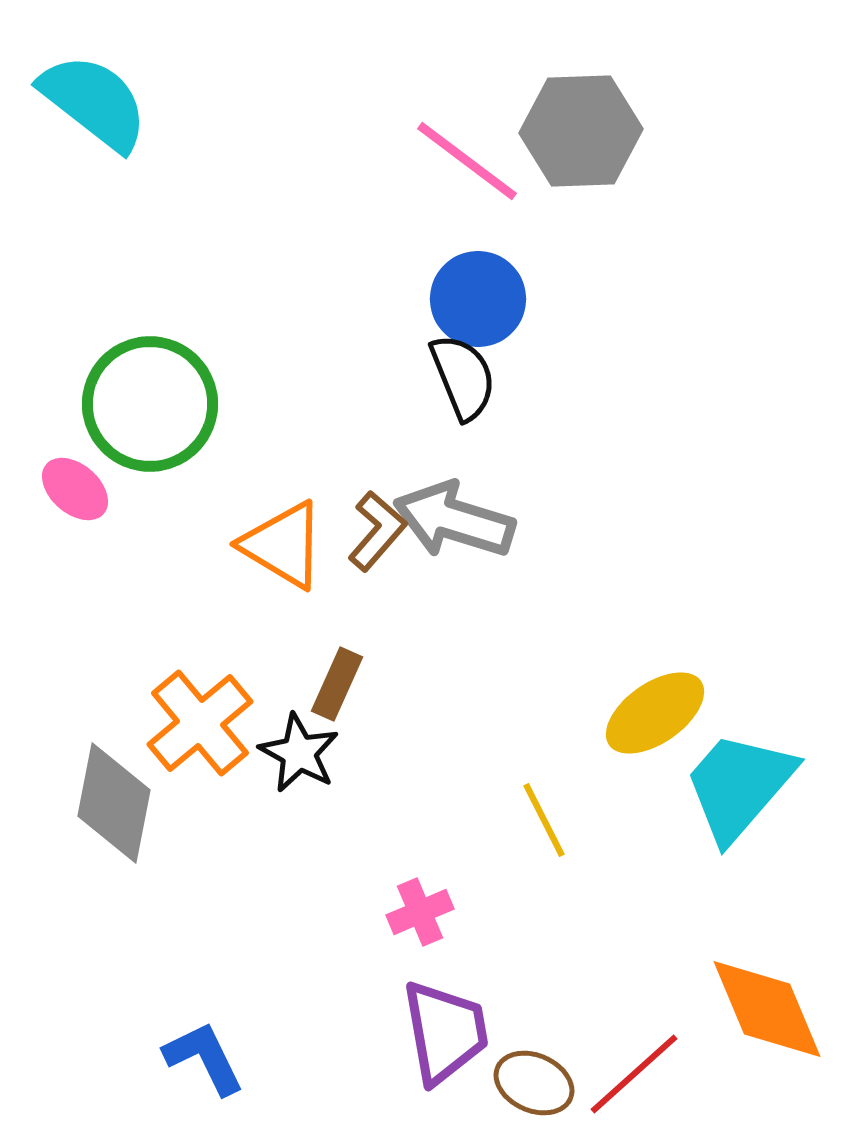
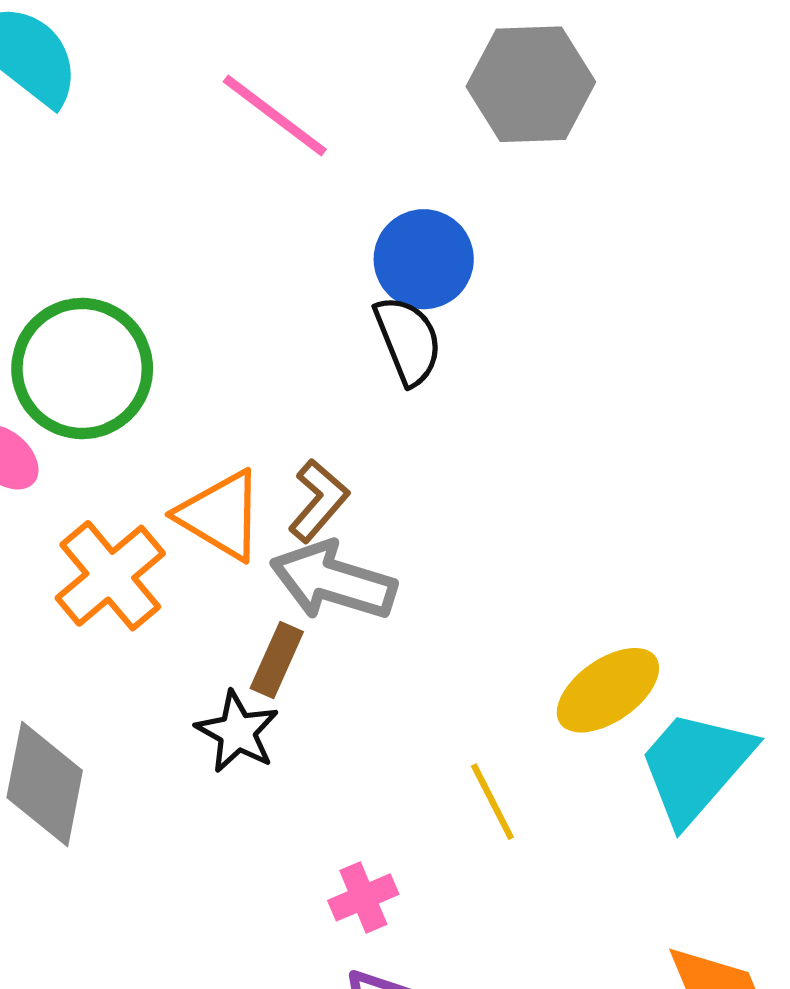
pink line: (467, 161) -> (275, 115), moved
gray arrow: (454, 520) -> (333, 581), moved
orange cross: (200, 723) -> (110, 576), moved

